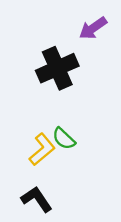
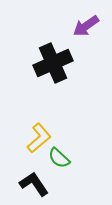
green semicircle: (64, 139) -> (59, 158), moved

